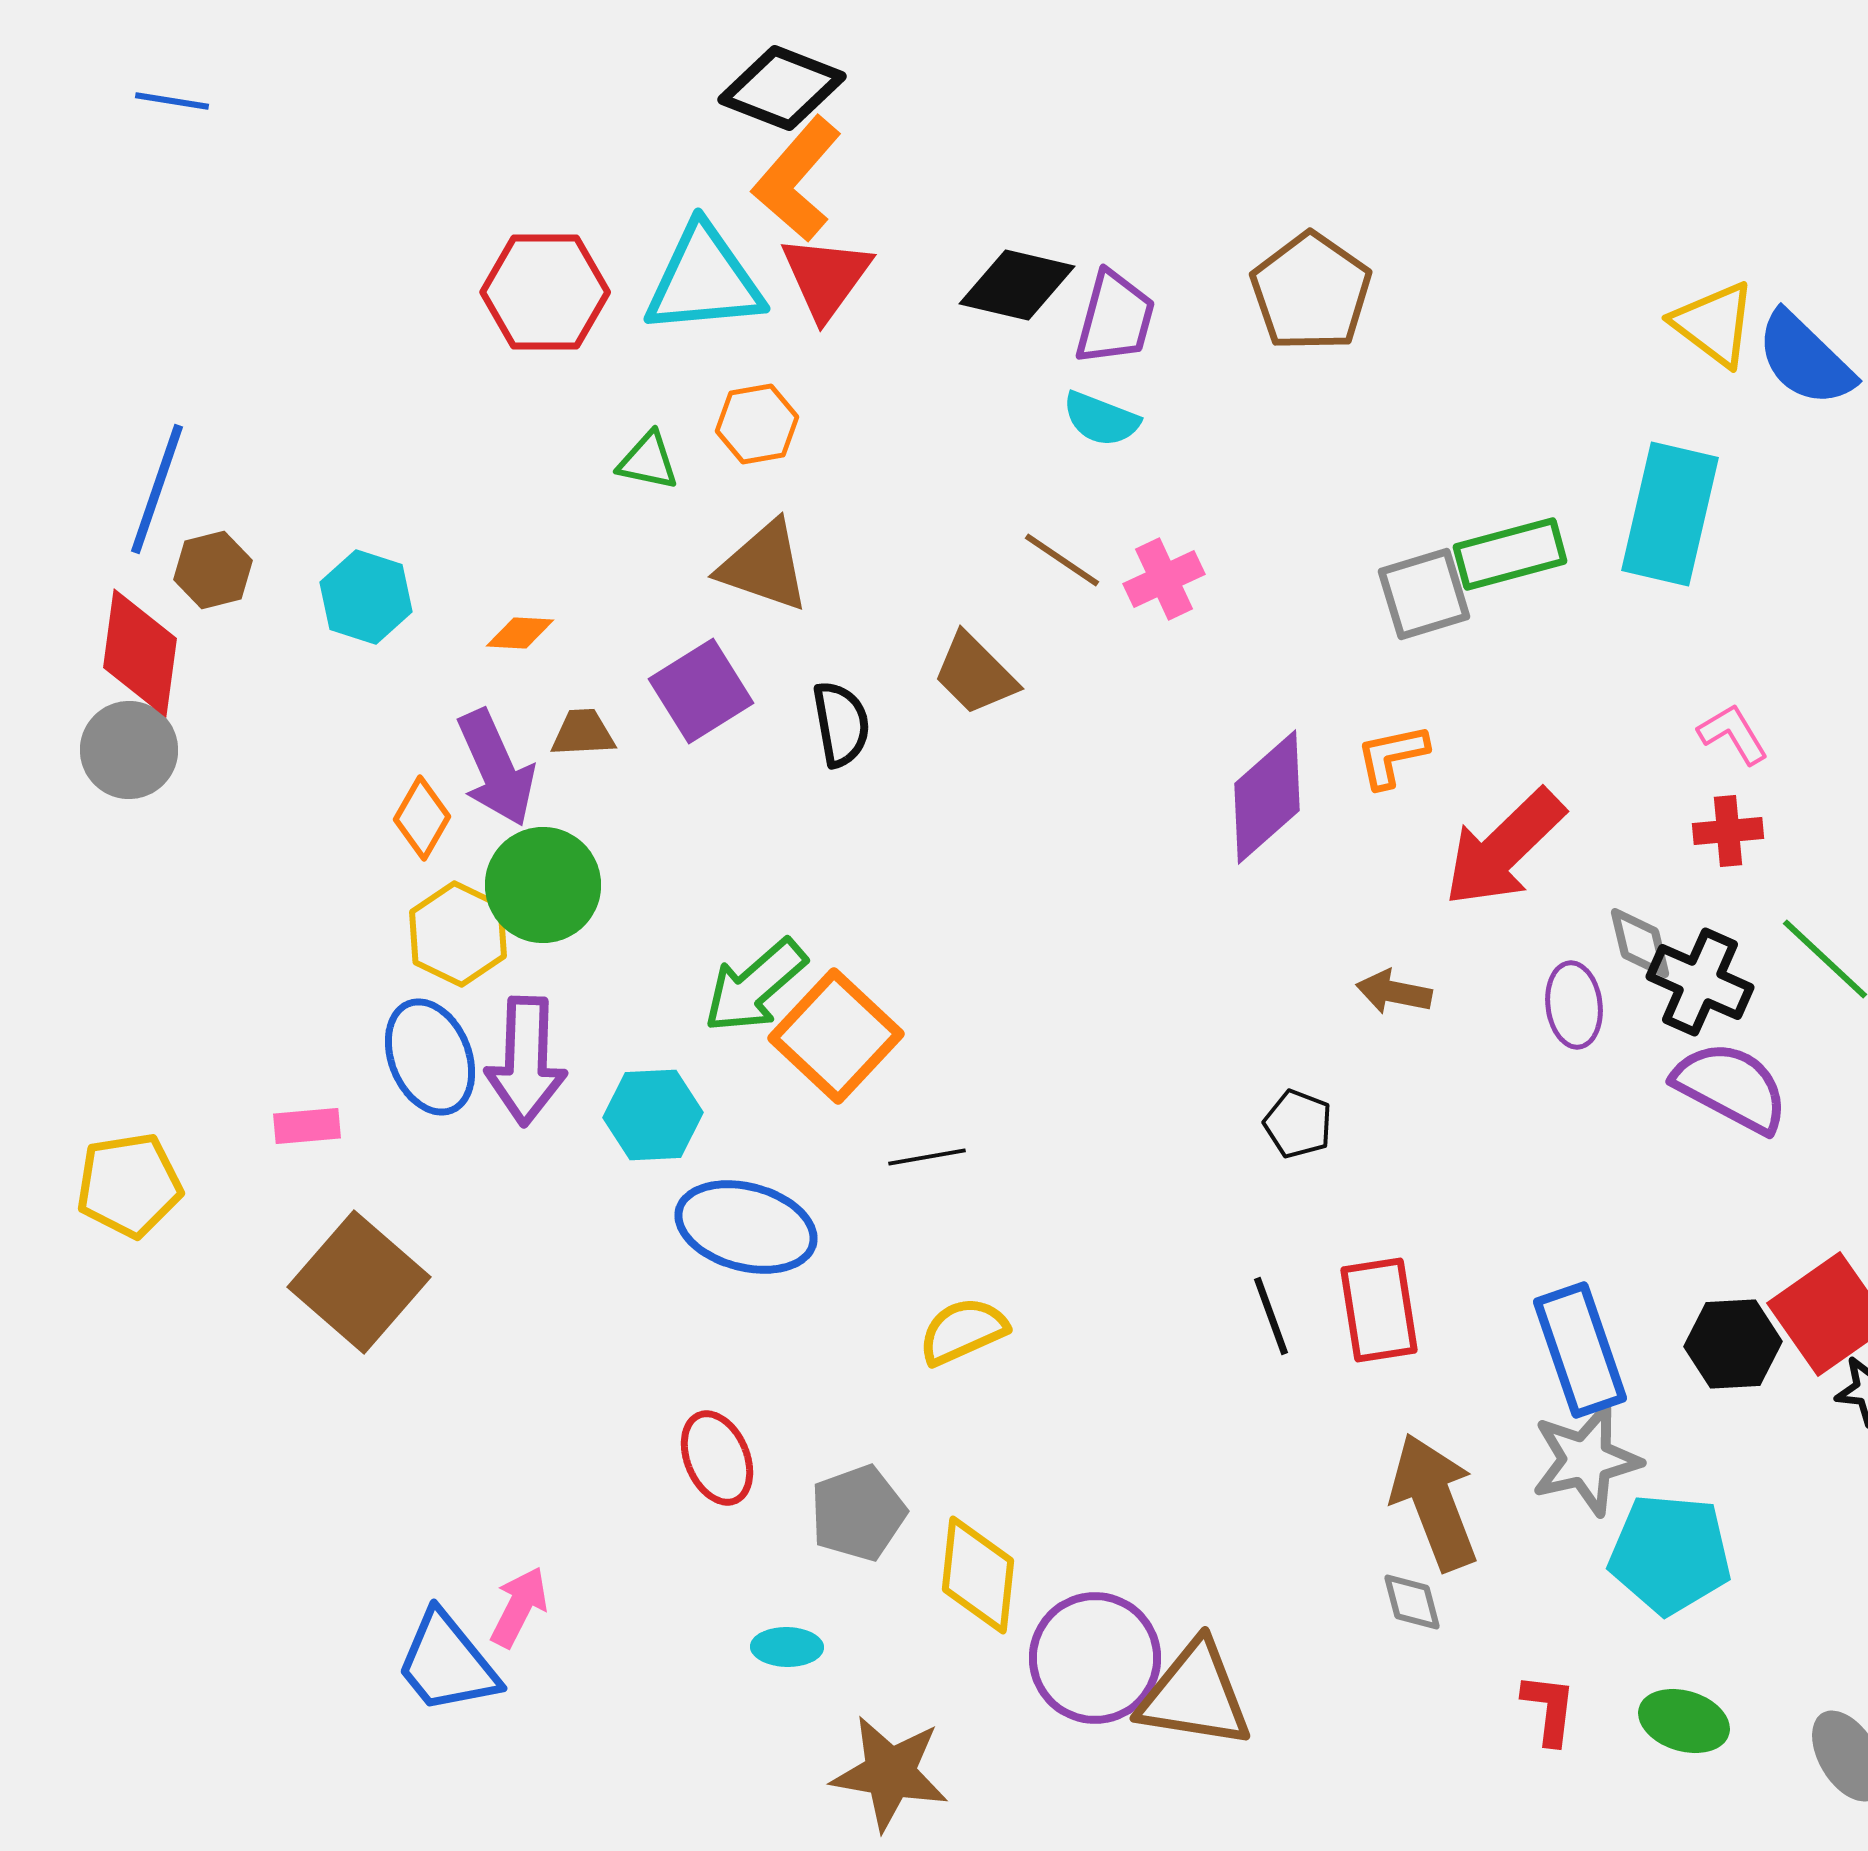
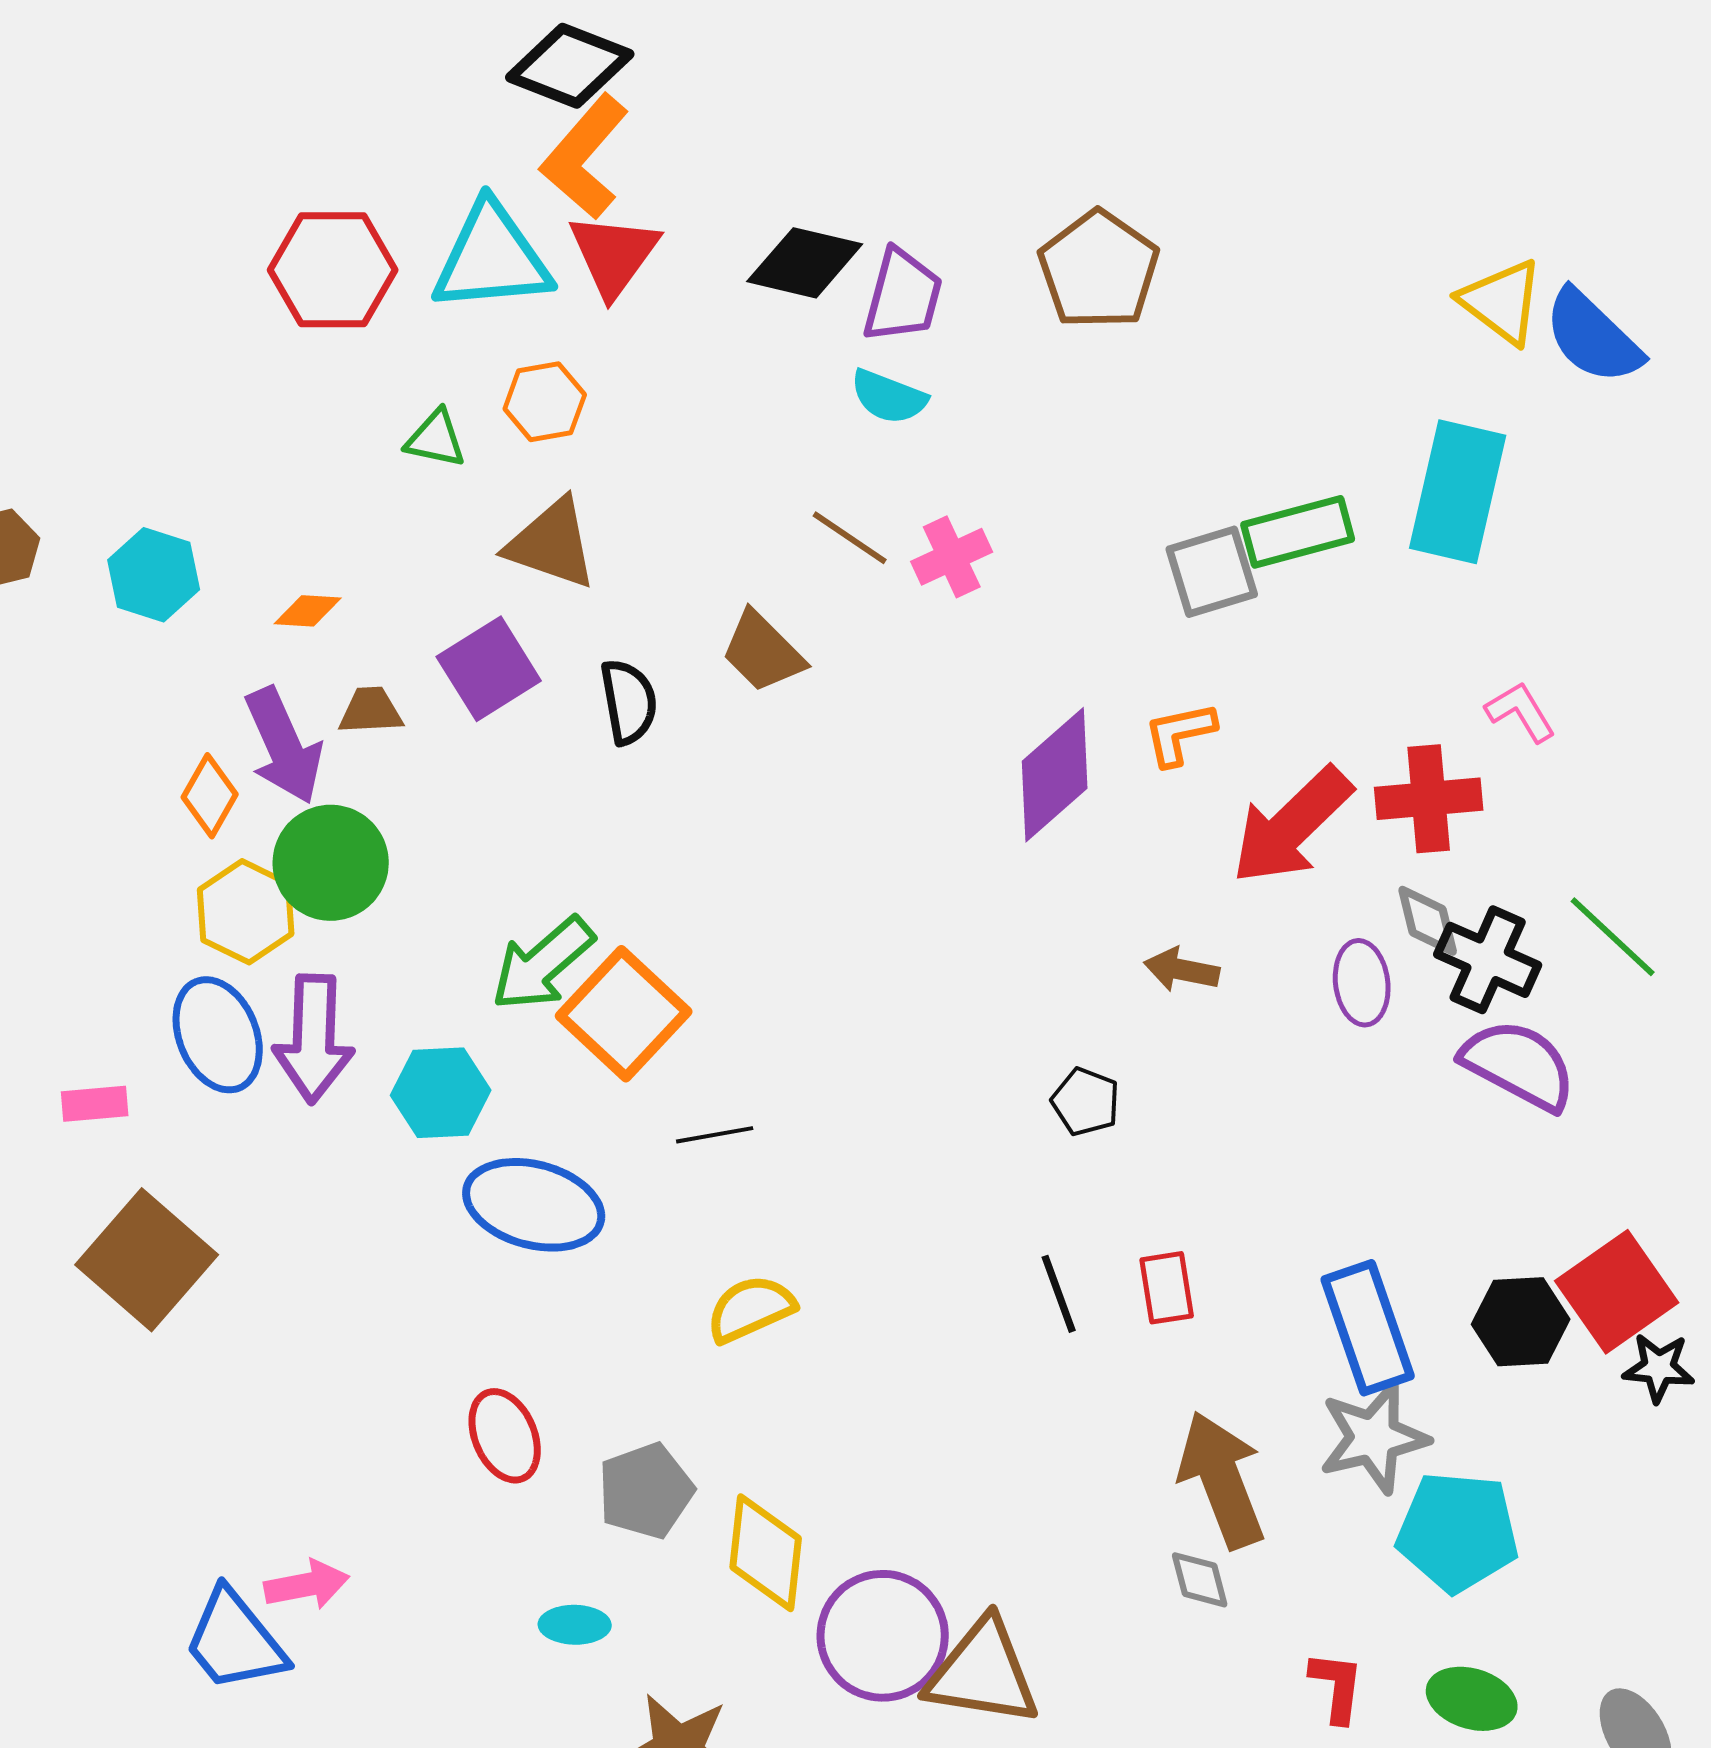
red cross: (1728, 831) -> (1429, 799), moved, size x1.5
red rectangle: (1379, 1310) -> (1167, 1288), size x0.7
pink arrow: (519, 1607) -> (307, 1585), turned 52

